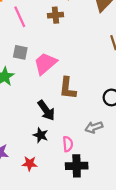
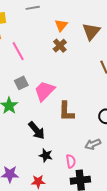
brown cross: (55, 15) -> (60, 46), moved, turned -32
gray square: (20, 52) -> (21, 83), turned -32
black arrow: (46, 110) -> (37, 130), moved

